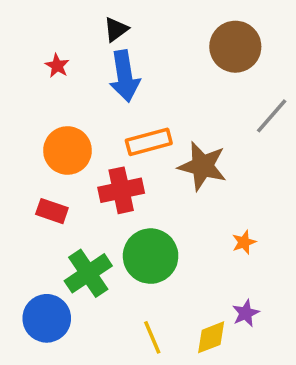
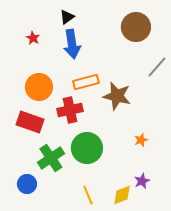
red rectangle: (52, 211) -> (30, 122), size x1.5
blue circle: (47, 318) -> (27, 184), size x0.7

